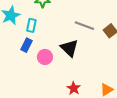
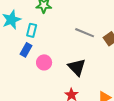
black triangle: (69, 48) -> (77, 67), moved

